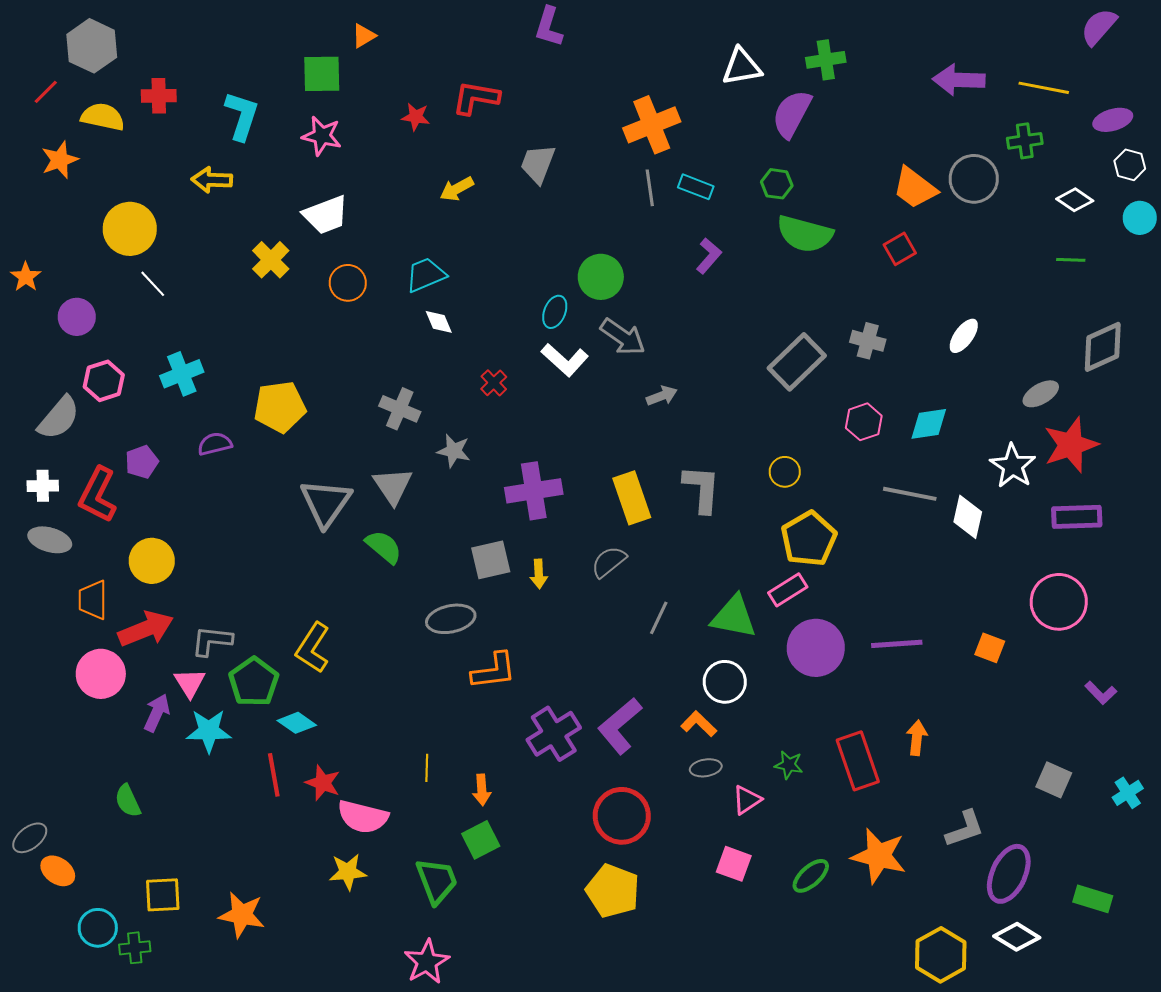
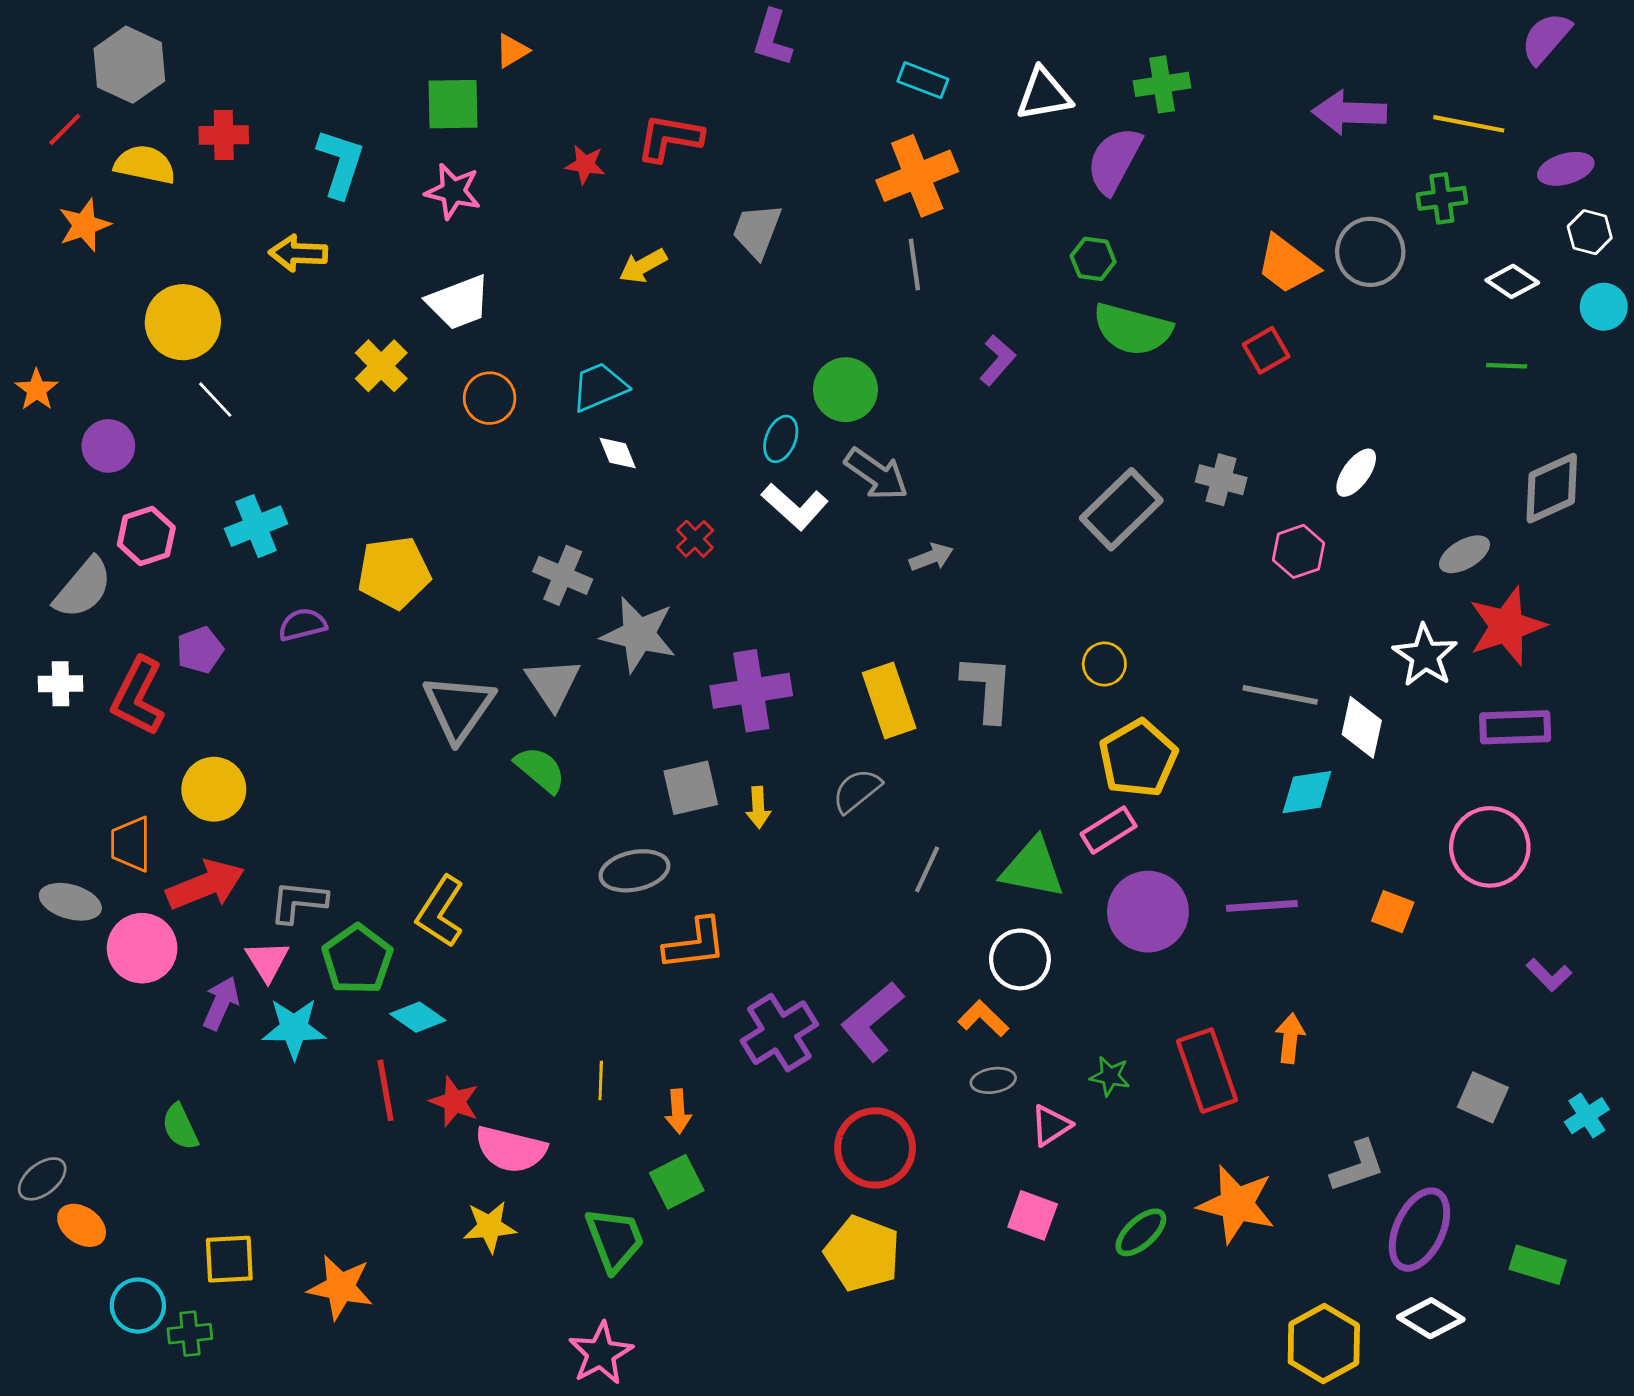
cyan rectangle: (696, 187) -> (923, 80), moved
pink hexagon: (864, 422) -> (1298, 551), moved
cyan diamond: (929, 424) -> (1307, 792), moved
gray star: (454, 451) -> (639, 634), size x1.6
gray ellipse: (50, 540) -> (70, 902), moved

